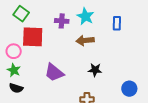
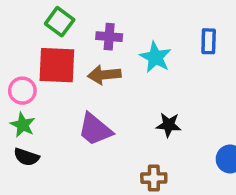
green square: (21, 14) -> (60, 22), moved
cyan star: (85, 16) -> (155, 57), moved
brown arrow: (85, 40) -> (104, 75), moved

